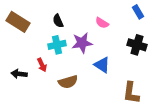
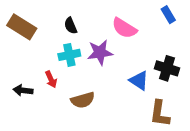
pink semicircle: (102, 23) -> (124, 28), size x1.5
black cross: (137, 45) -> (167, 68), moved
blue triangle: (102, 65) -> (139, 81), moved

